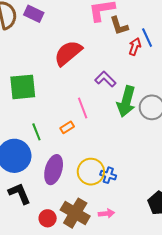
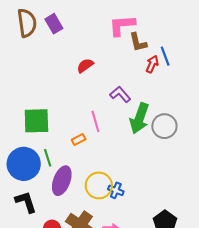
purple rectangle: (34, 14) -> (54, 24), turned 30
red semicircle: (68, 53) -> (85, 66), size x0.6
green square: (23, 87) -> (36, 121), moved
green line: (36, 132) -> (48, 158), moved

